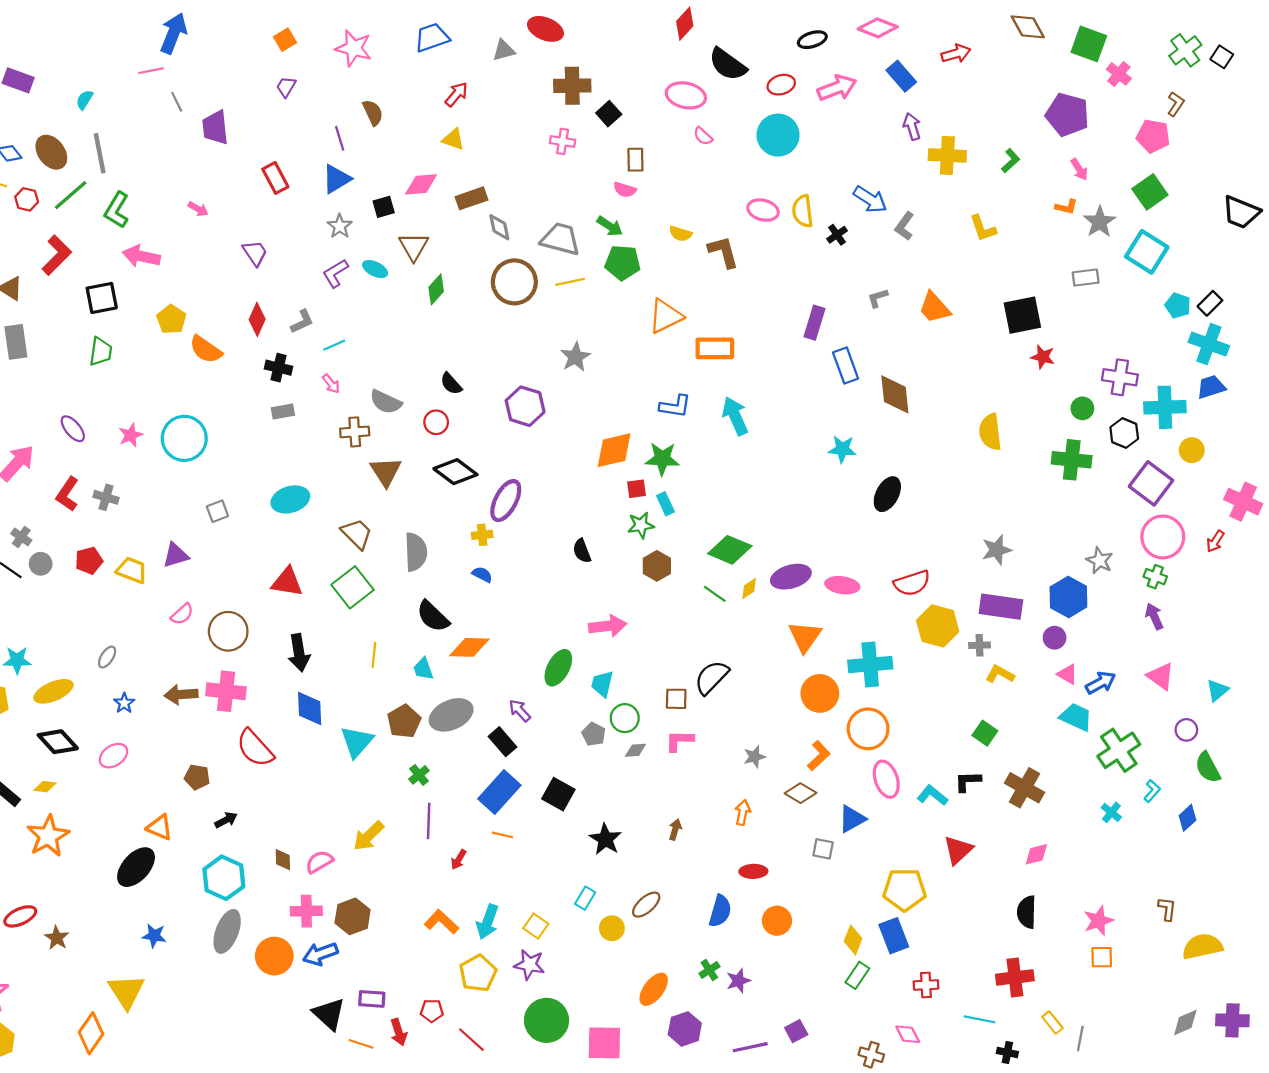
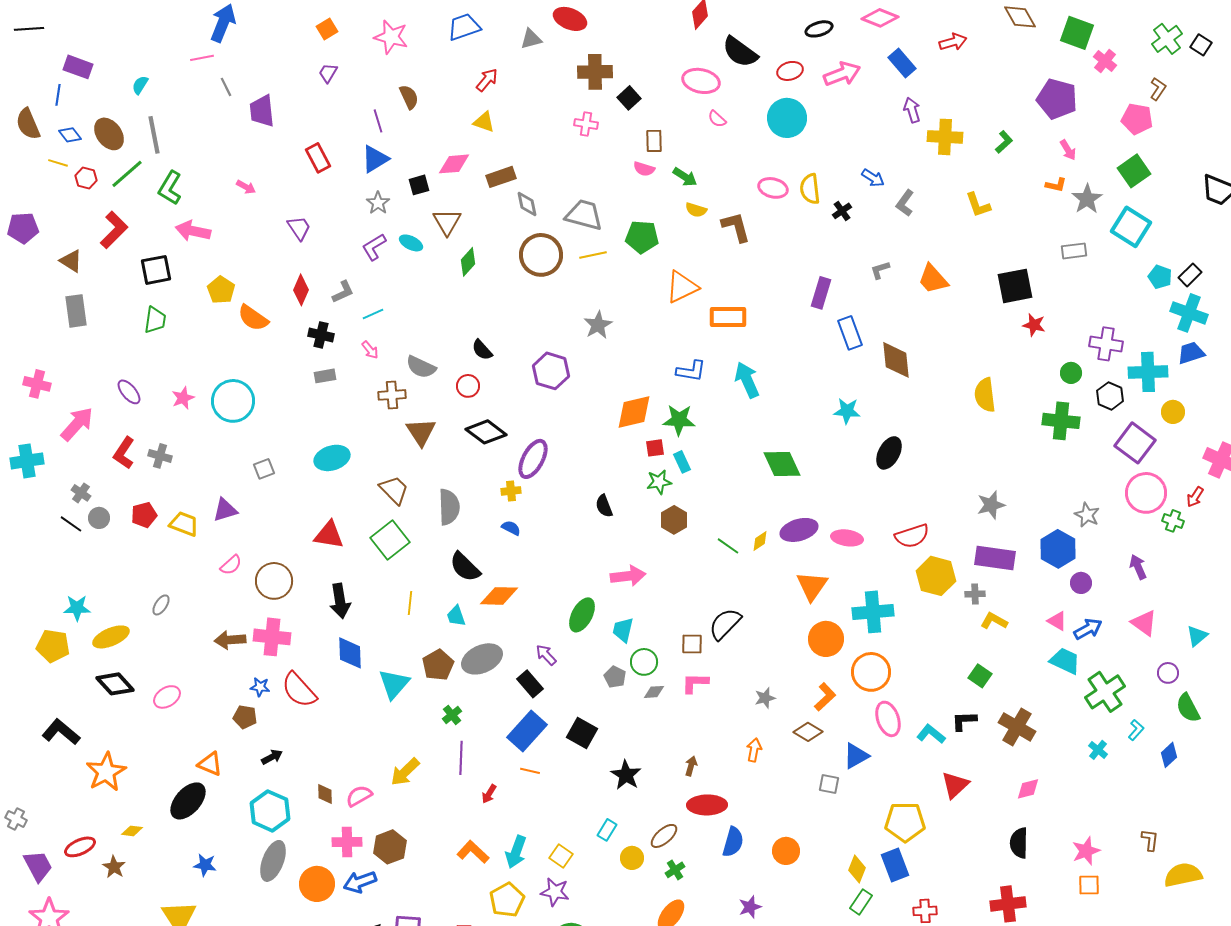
blue arrow: (870, 199) -> (873, 178), size x0.7
green arrow: (610, 226) -> (685, 177), moved
green diamond: (730, 550) -> (782, 464), moved, turned 42
green cross: (1155, 577) -> (1173, 521), moved
purple circle: (1055, 638) -> (1081, 583), moved
blue star: (124, 703) -> (260, 687), moved, turned -30
yellow diamond: (45, 787) -> (132, 831), moved
red ellipse: (753, 871) -> (707, 805), moved, size x1.5
green cross: (709, 970) -> (675, 870), moved

